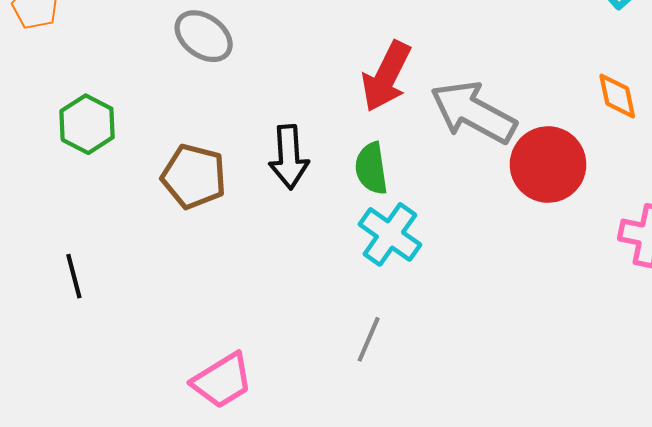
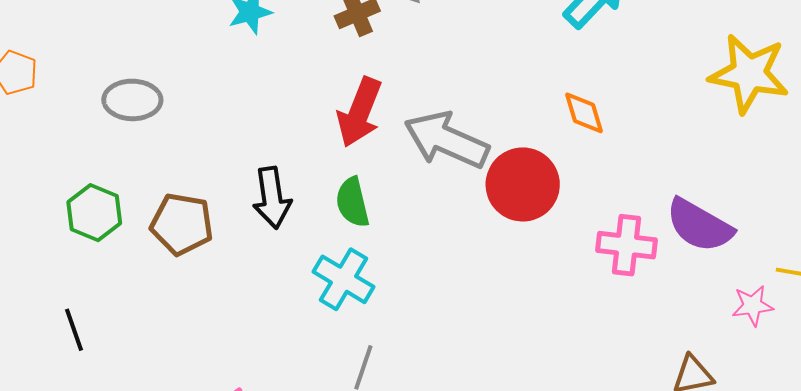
gray ellipse: (204, 36) -> (132, 100), moved, turned -30
green hexagon: (87, 124) -> (94, 213), moved
cyan cross: (390, 234) -> (343, 279), moved

